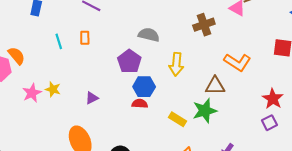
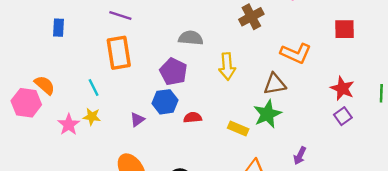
orange rectangle: (85, 38) -> (119, 53), size x2.0
cyan line: (59, 41) -> (94, 88), moved
blue hexagon: (144, 87) -> (165, 102), moved

